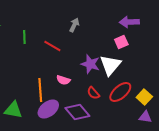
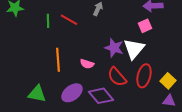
red line: (52, 46) -> (69, 20), moved
orange line: (40, 90) -> (58, 60), moved
red ellipse: (120, 92) -> (144, 76), turned -35
red semicircle: (93, 93) -> (117, 77), size x1.5

